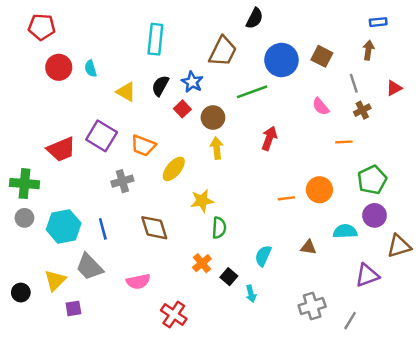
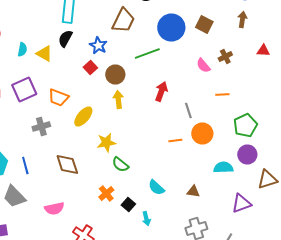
cyan semicircle: (91, 69) -> (22, 50), moved, turned -152
gray line: (354, 83) -> (188, 110), moved
black semicircle: (160, 86) -> (65, 38), moved
red triangle: (394, 88) -> (263, 50), turned 32
brown cross: (362, 110) -> (225, 56), moved
purple square: (102, 136) -> (24, 90), turned 35
green semicircle: (219, 228) -> (120, 164), turned 126
brown triangle: (308, 247) -> (193, 192), moved
cyan semicircle: (263, 256) -> (156, 188), turned -72

